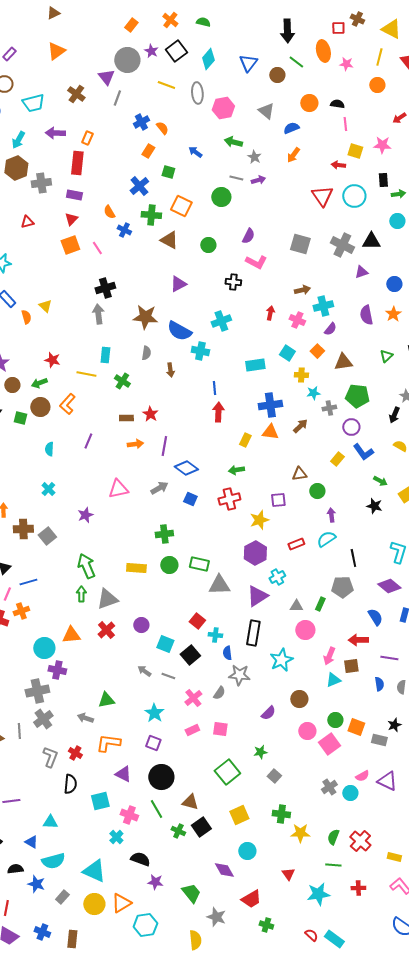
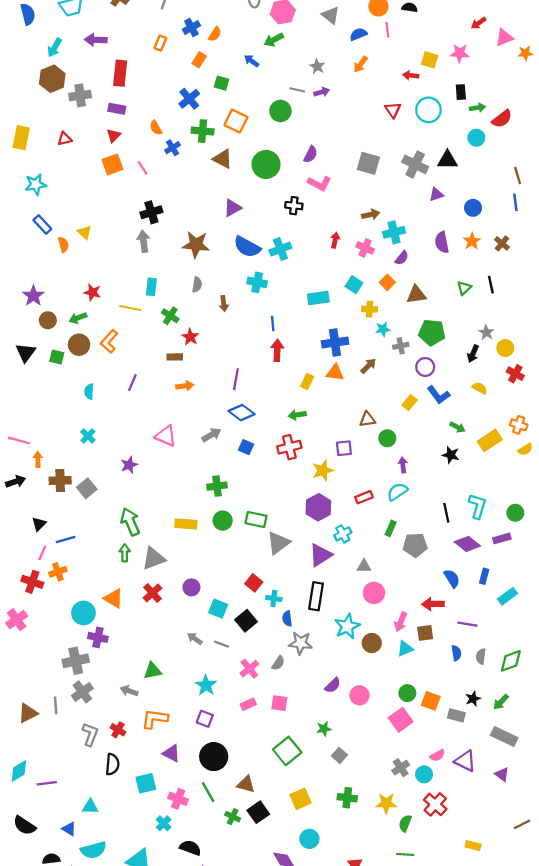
pink line: (345, 124) -> (387, 30), moved
orange semicircle: (162, 128) -> (215, 34), turned 72
orange rectangle: (87, 138) -> (160, 43), moved
green arrow: (233, 142) -> (274, 40), moved, turned -42
red triangle: (322, 196) -> (393, 110), size x0.7
blue cross: (124, 230) -> (173, 148), turned 32
green circle: (208, 245) -> (266, 164), size x1.6
blue semicircle: (179, 331) -> (247, 247), moved
red star: (150, 414) -> (190, 337), moved
purple line: (164, 446) -> (236, 379), moved
pink triangle: (118, 489) -> (166, 436), turned 35
black line: (353, 558) -> (446, 513), moved
gray triangle: (219, 585) -> (278, 543), turned -35
green rectangle: (320, 604) -> (391, 528), moved
orange triangle: (71, 635) -> (114, 598), turned 36
brown circle: (299, 699) -> (372, 643), moved
pink circle: (307, 731) -> (359, 695), moved
yellow star: (300, 833) -> (386, 803), moved
red cross: (360, 841) -> (435, 804), moved

